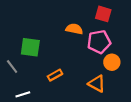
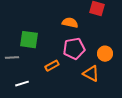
pink pentagon: (99, 42) -> (74, 49), moved
gray line: (12, 66) -> (12, 58), turned -56

